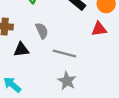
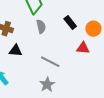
gray semicircle: (42, 31) -> (41, 27), moved

